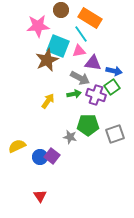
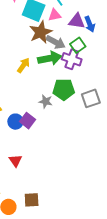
brown star: (47, 60) -> (41, 32), moved
purple triangle: (93, 63) -> (77, 21), moved
blue arrow: (114, 71) -> (90, 24), moved, turned 56
green square: (112, 87) -> (78, 45), moved
green arrow: (74, 94) -> (50, 58), size x1.6

